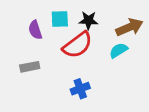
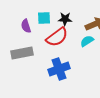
gray rectangle: (30, 67) -> (22, 53), size x1.5
blue cross: (80, 89) -> (59, 69), size x1.5

